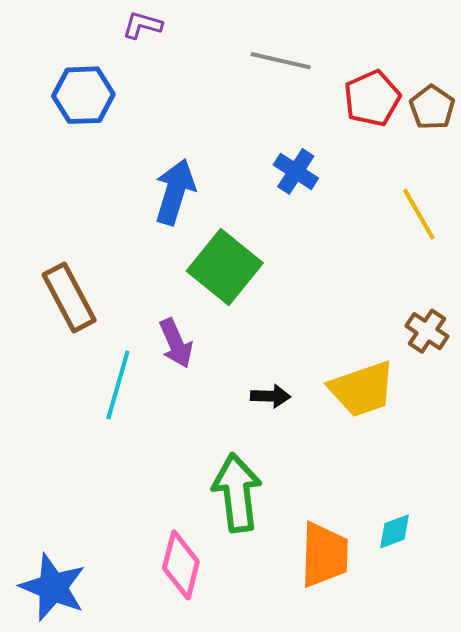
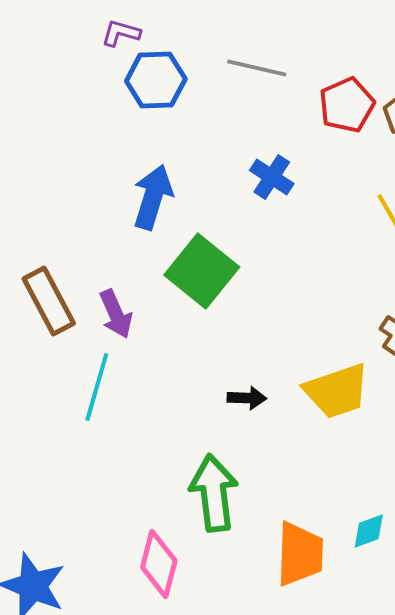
blue hexagon: (83, 95) -> (156, 80), moved
purple arrow: (176, 343) -> (116, 314), moved

